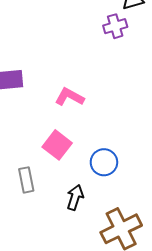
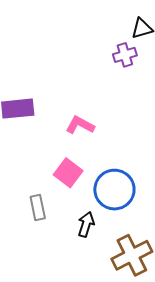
blue circle: (104, 162) -> (114, 190), size x1.5

